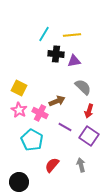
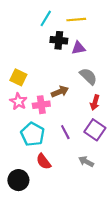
pink cross: (40, 113) -> (41, 105), turned -35
purple line: (65, 127) -> (65, 132), moved, turned 32
red semicircle: (52, 165) -> (44, 162), moved, turned -77
gray arrow: (81, 165) -> (86, 162), turned -48

